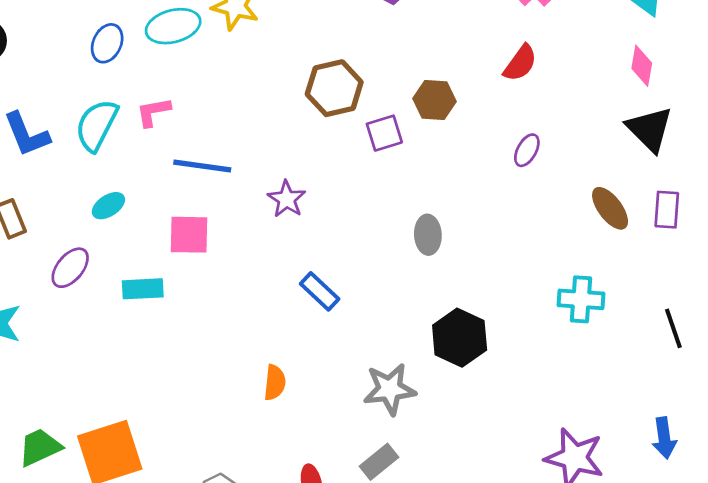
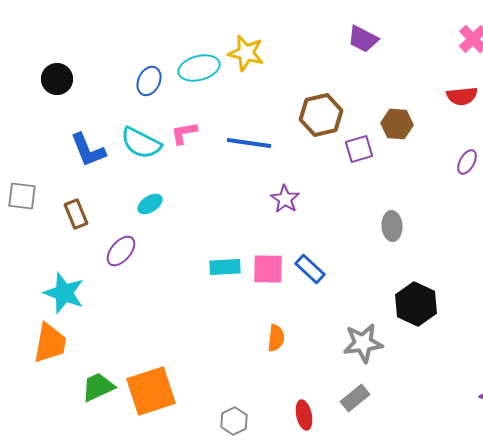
red semicircle: (520, 63) -> (462, 96), turned 48
cyan semicircle: (97, 125) -> (141, 143), turned -90
blue line: (202, 166) -> (249, 143), moved
pink square: (189, 235) -> (268, 269), moved
cyan rectangle: (143, 289) -> (225, 267), moved

